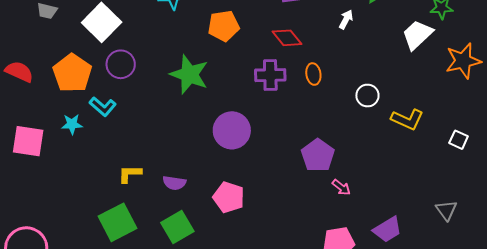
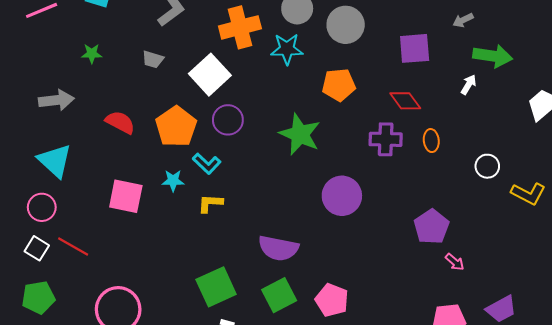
yellow L-shape: (130, 174) -> (210, 203), moved
purple semicircle: (174, 183) -> (278, 248), size x1.6
pink pentagon: (229, 197) -> (332, 300), moved

